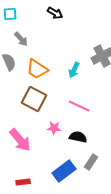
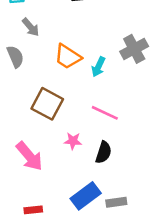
orange trapezoid: (37, 69) -> (68, 57), moved
black semicircle: (78, 137) -> (104, 152), turned 96
gray rectangle: (91, 162) -> (116, 202), moved, turned 49

